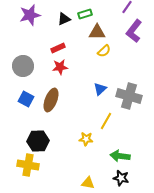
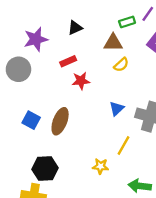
green rectangle: (85, 14) -> (127, 22), moved
purple star: (30, 15) -> (36, 39), moved
gray circle: (23, 66) -> (18, 69), moved
red star: (60, 67) -> (81, 81), moved

